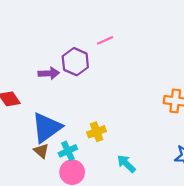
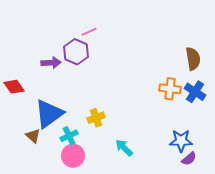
pink line: (105, 40) -> (89, 32), moved
brown triangle: (41, 151) -> (33, 136), moved

